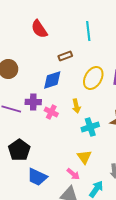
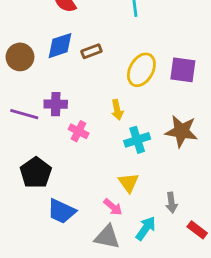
brown rectangle: (65, 56) -> (91, 51), moved
blue diamond: (52, 80) -> (60, 46), moved
pink cross: (51, 112) -> (79, 131), moved

